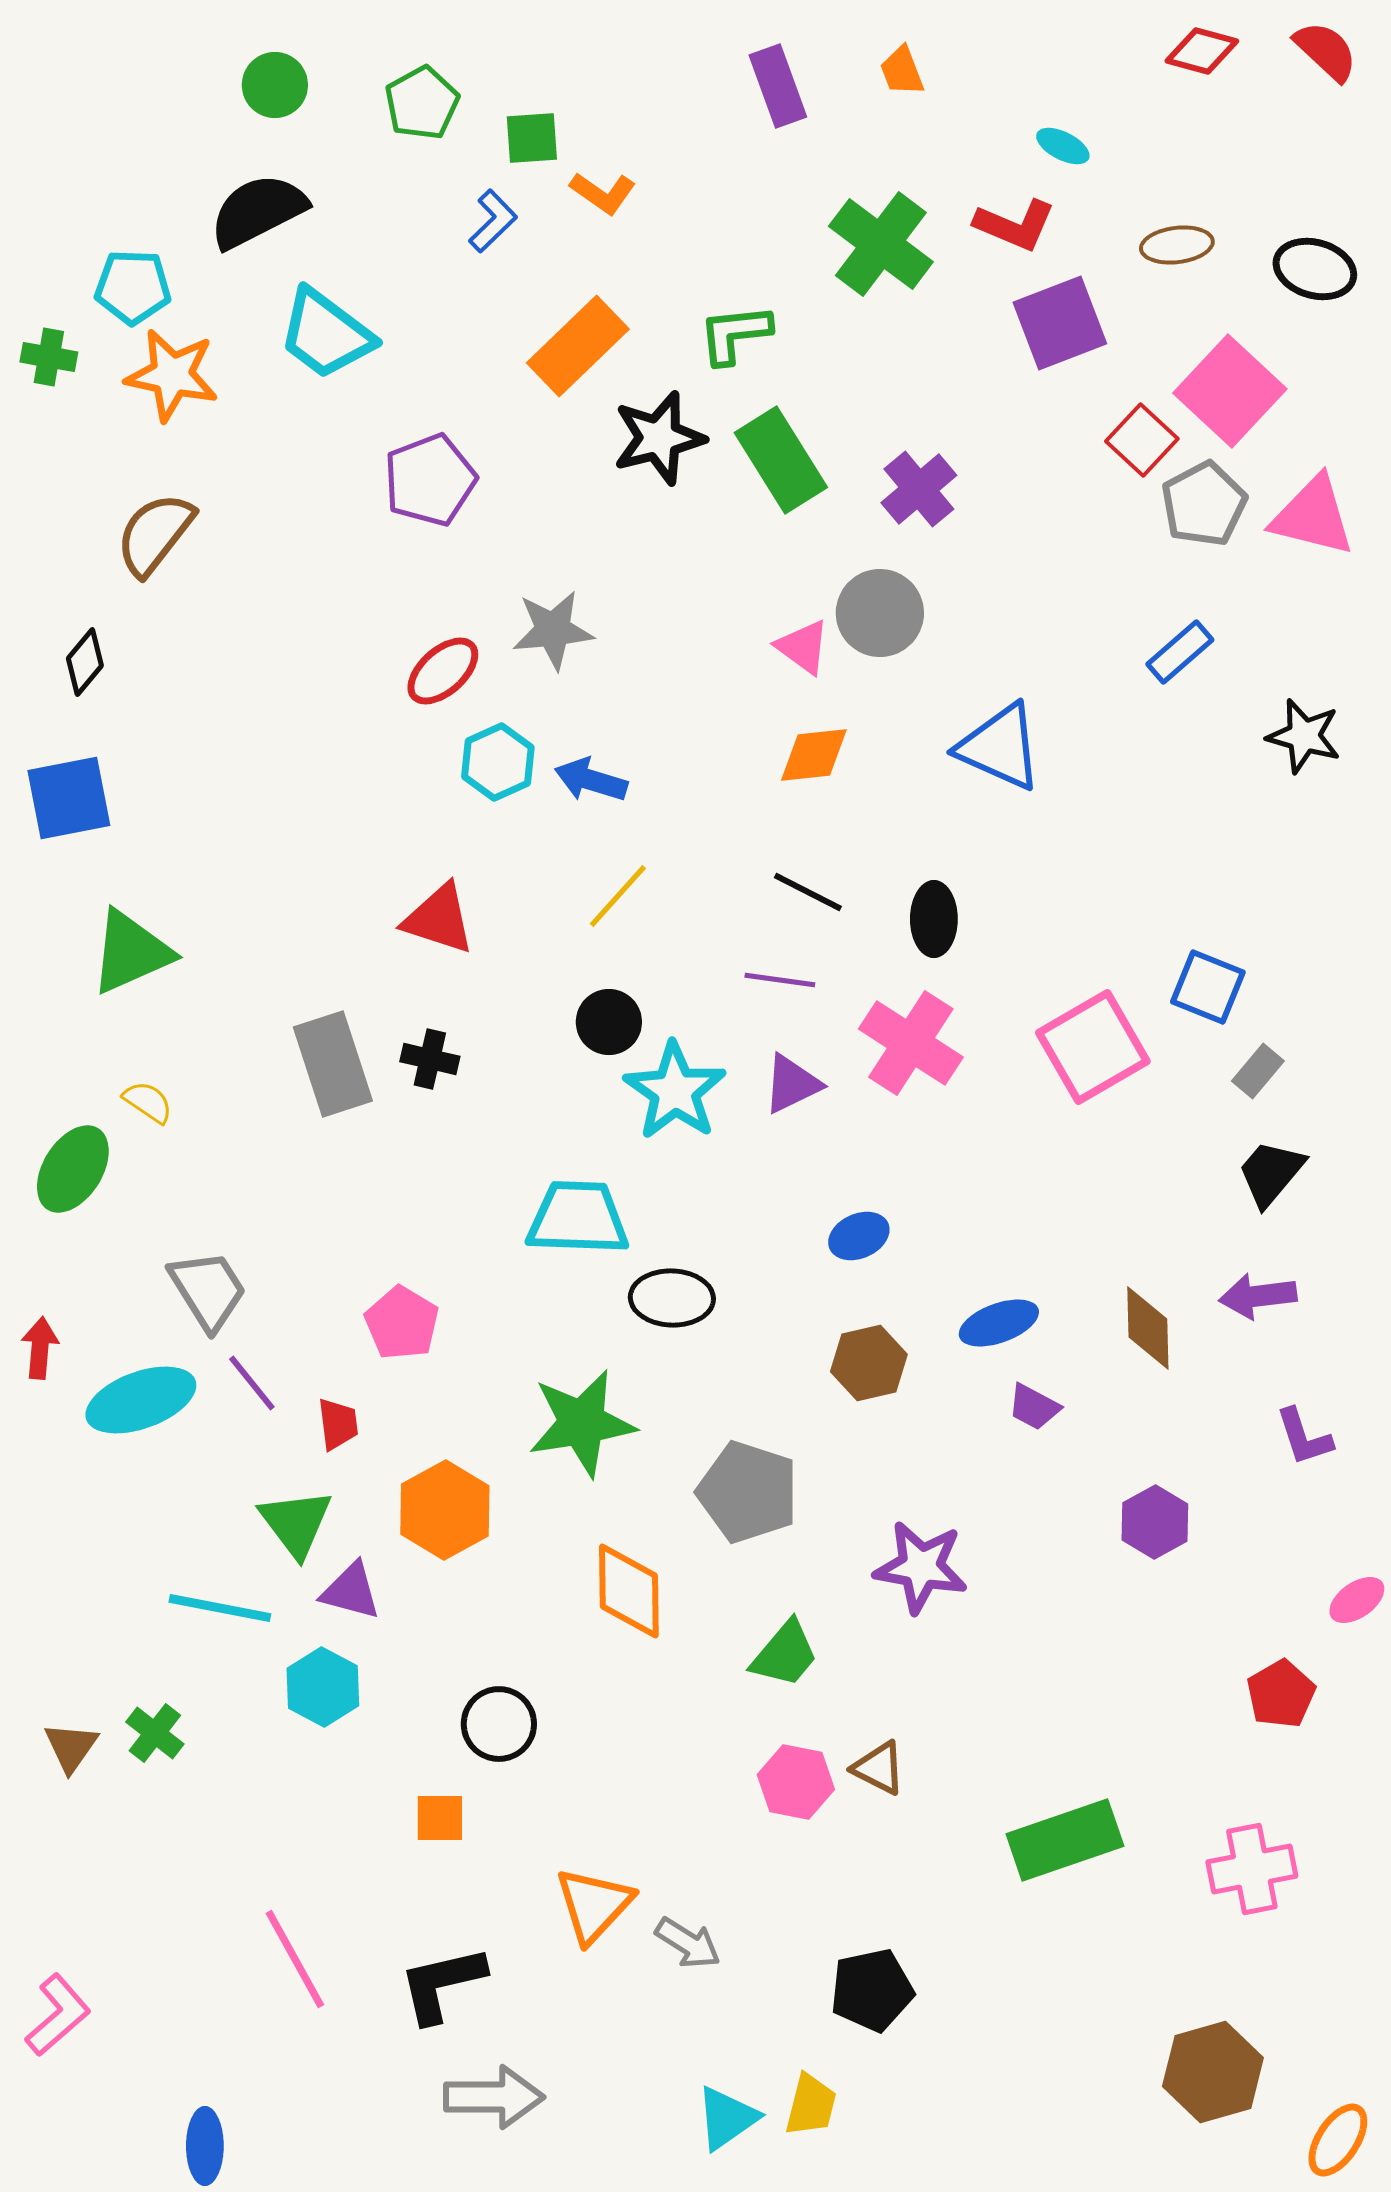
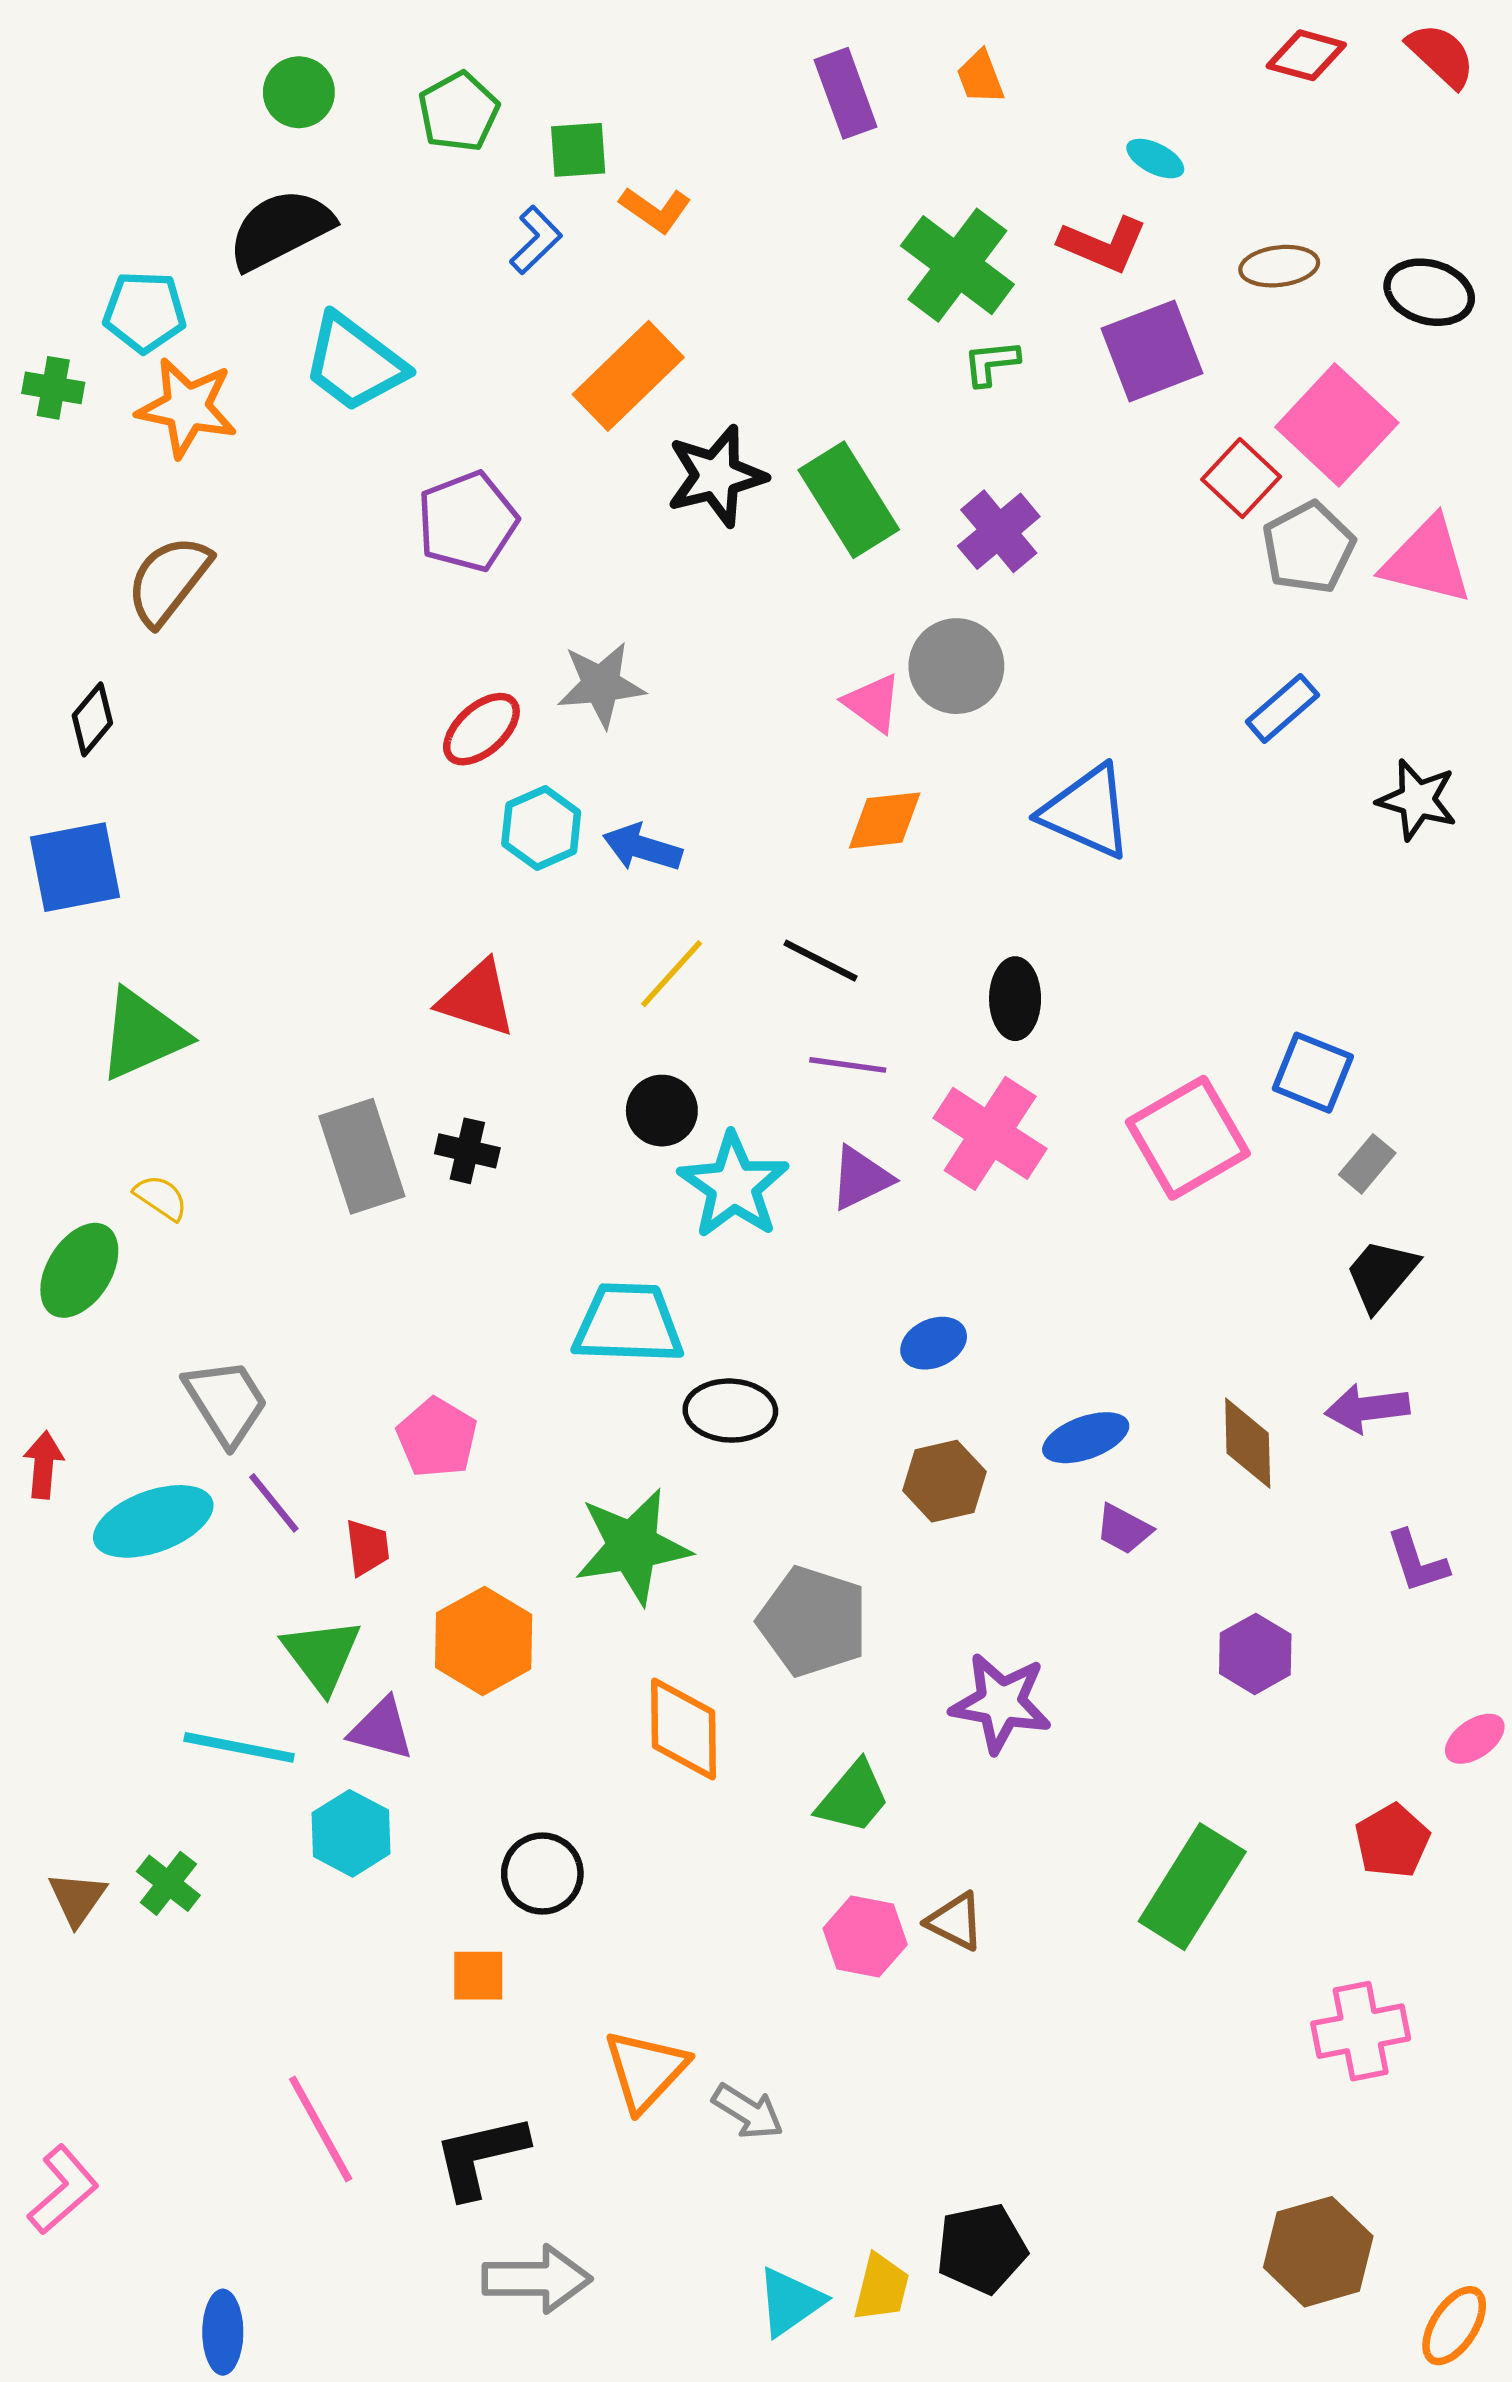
green L-shape: (735, 334) -> (991, 363), moved, size x0.7
black line: (808, 892) -> (821, 961), moved
green rectangle: (1065, 1840) -> (1192, 1887), moved, turned -39
black pentagon: (872, 1990) -> (981, 2248), moved

